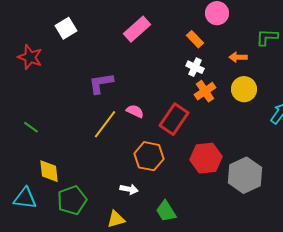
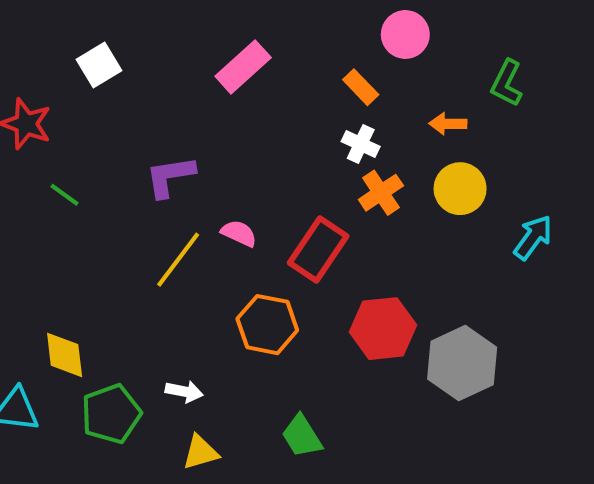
green L-shape: (267, 37) -> (507, 83), turned -65
green line: (31, 127) -> (65, 195), moved
white arrow: (129, 189) -> (184, 391), moved

